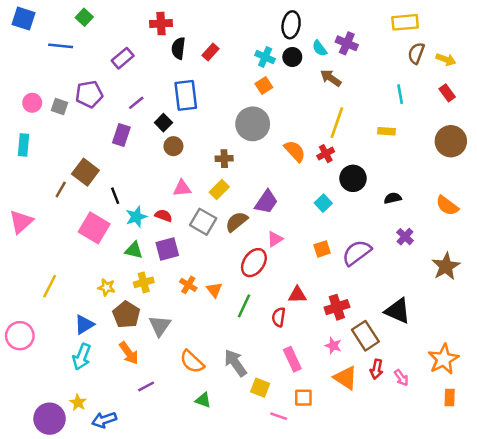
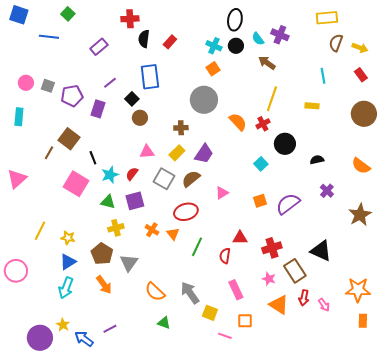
purple pentagon: (89, 94) -> (72, 96), moved
purple trapezoid: (266, 202) -> (204, 154), moved
red semicircle: (163, 216) -> (132, 174), turned -72
red ellipse: (254, 263) -> (186, 212), moved, turned 40
yellow star: (107, 287) -> (68, 238), moved
orange star: (443, 359) -> (358, 290), turned 30
purple line: (146, 386) -> (110, 329), moved
blue arrow: (104, 420) -> (84, 339), turned 54

